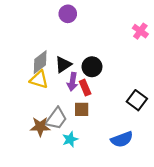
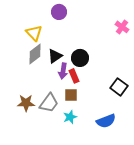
yellow triangle: (39, 79) -> (34, 33), moved, turned 30
brown star: (40, 127) -> (26, 103), moved
cyan star: (70, 139) -> (70, 117), moved

